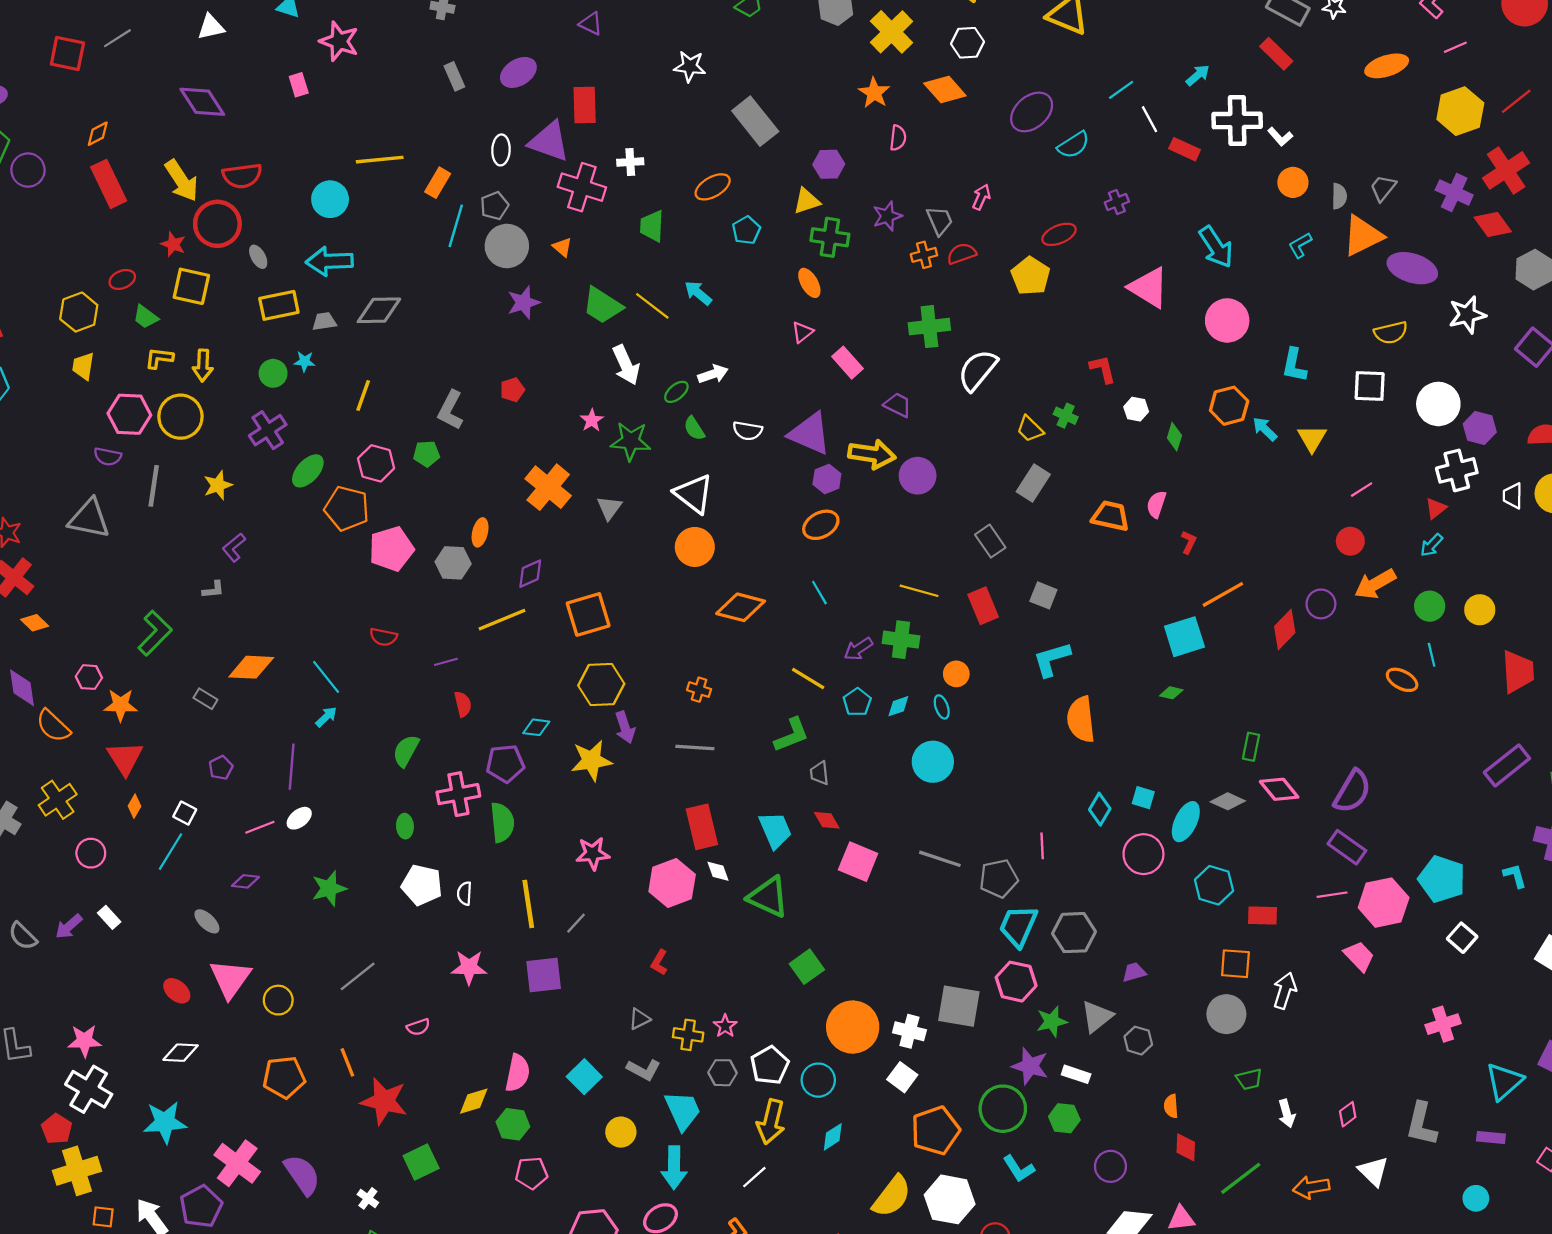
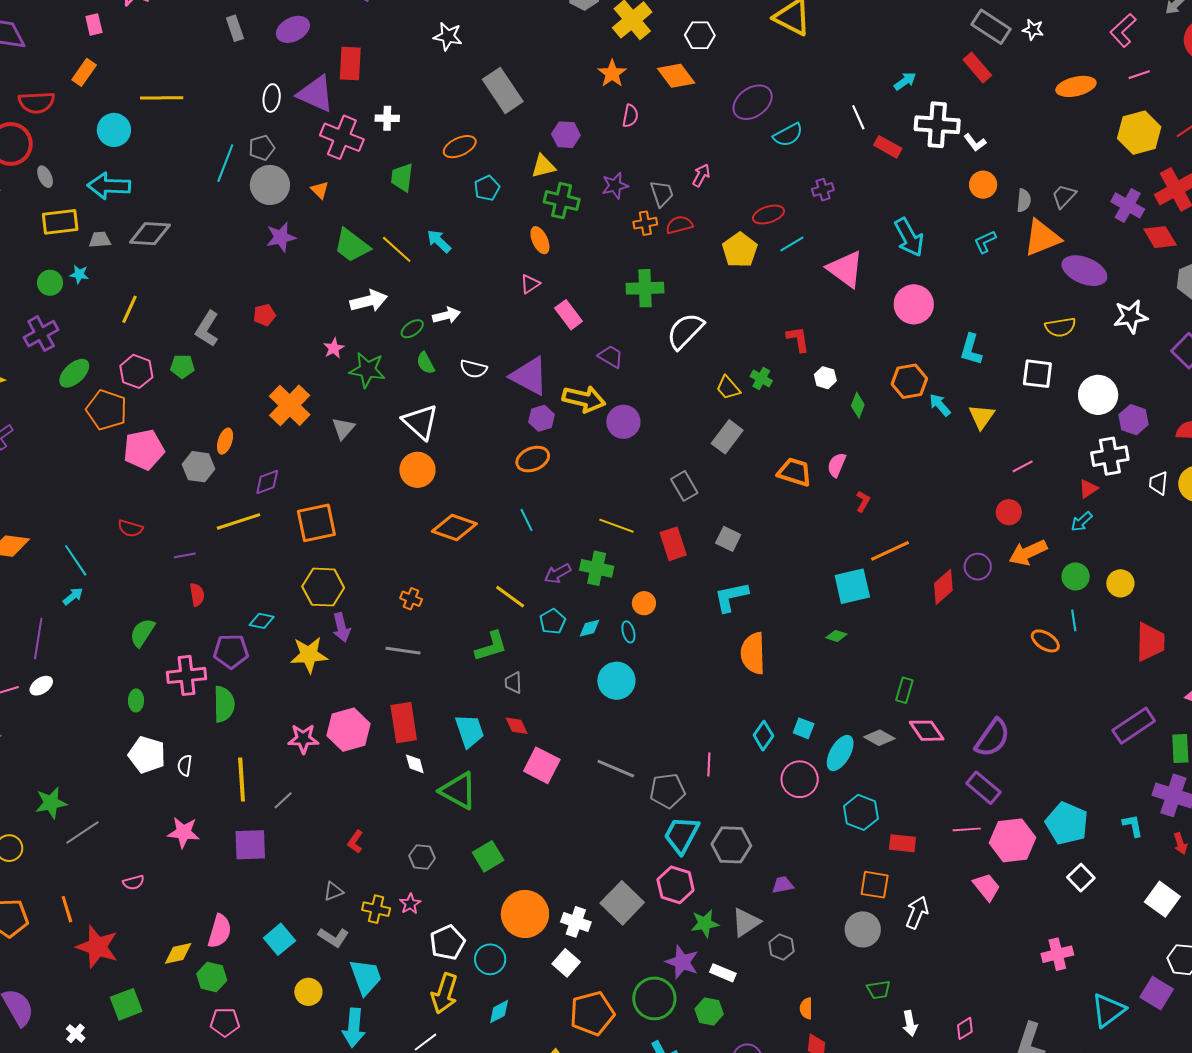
cyan line: (1121, 90) -> (792, 244), moved
orange rectangle: (438, 183) -> (84, 72), moved
white arrow: (626, 365) -> (369, 301), turned -84
pink hexagon: (672, 883) -> (348, 730), moved
green star: (329, 888) -> (51, 803), moved
gray square: (959, 1006) -> (622, 903), turned 30
gray hexagon: (722, 1073) -> (422, 857), moved

